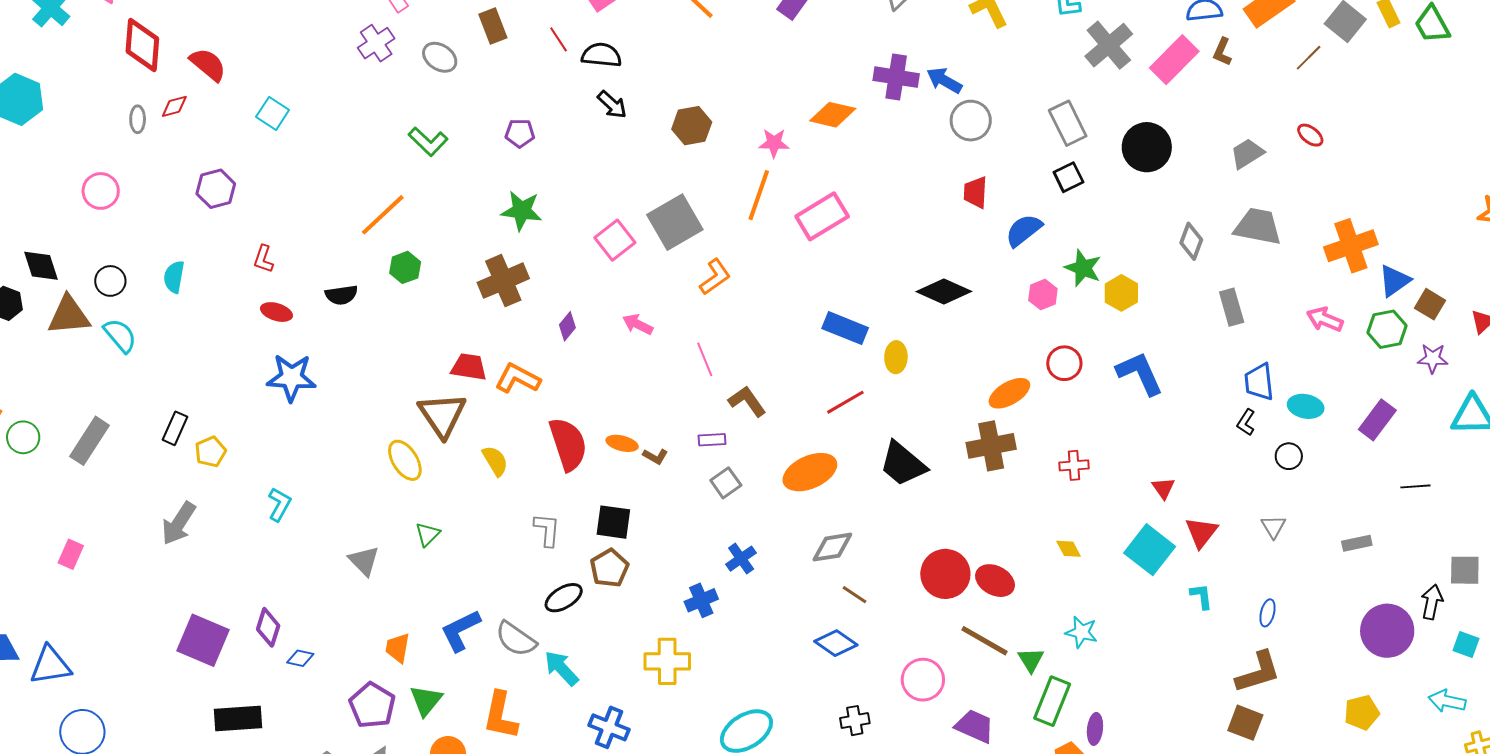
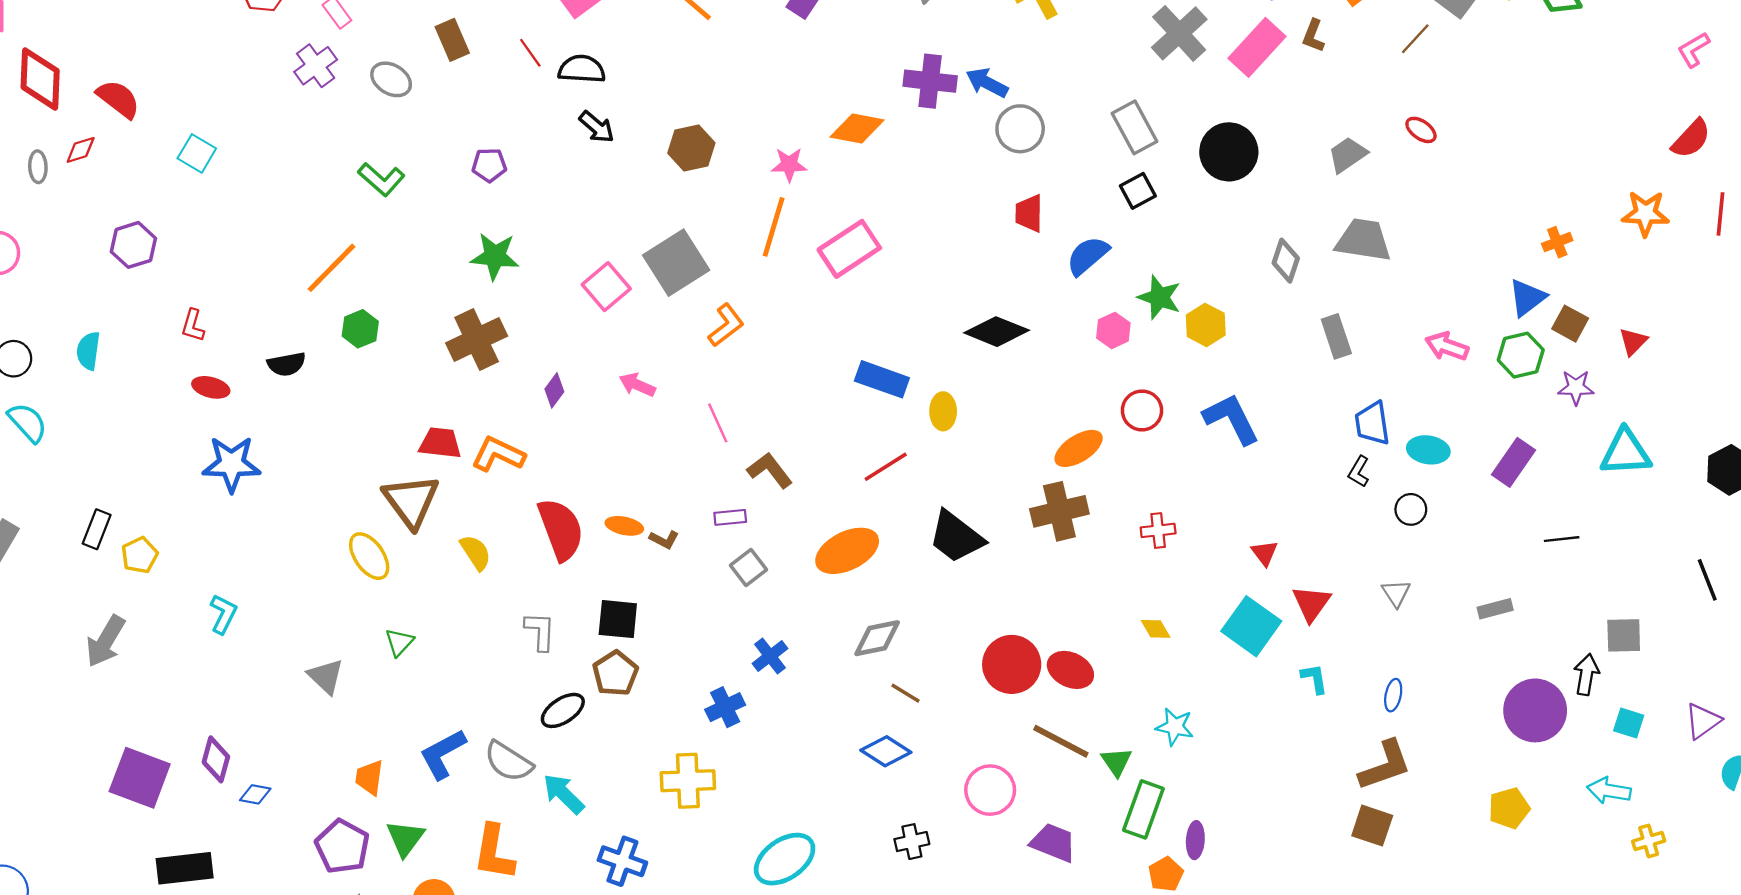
orange cross: (1351, 246) -> (1557, 242), moved, size x0.5

